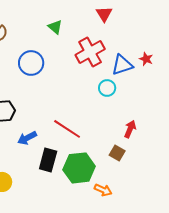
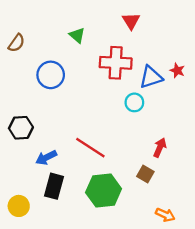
red cross: (90, 52) -> (116, 63), turned 32
black rectangle: (48, 160) -> (54, 186), moved
orange arrow: (103, 190) -> (165, 215), moved

